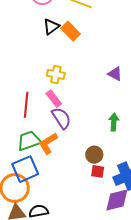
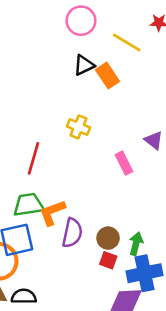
pink rectangle: (54, 99) -> (124, 163), moved
purple semicircle: (61, 118) -> (72, 233), moved, turned 35
green arrow: (114, 122) -> (136, 244), moved

